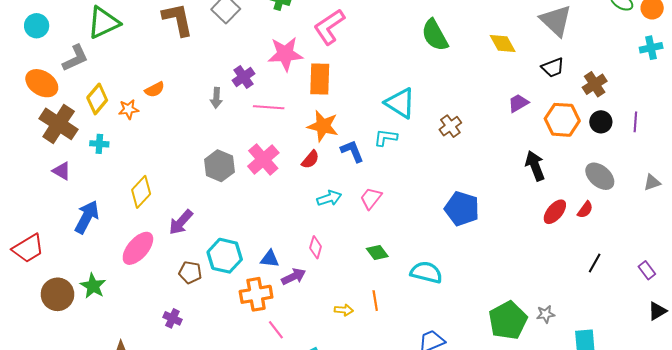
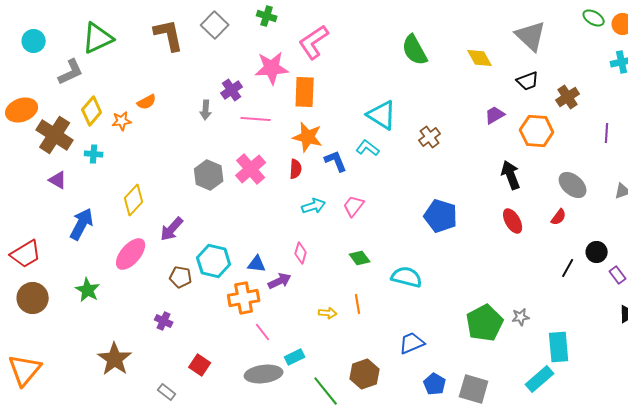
orange ellipse: (42, 83) -> (22, 110), moved, turned -52
black circle: (601, 122) -> (597, 252), moved
cyan L-shape: (386, 138) -> (368, 148), turned 30
red semicircle: (310, 160) -> (296, 169), turned -36
red ellipse: (555, 212) -> (513, 221), moved, turned -70
brown circle: (57, 294) -> (33, 298), moved

